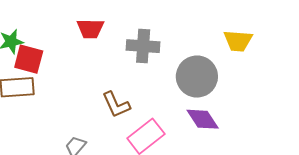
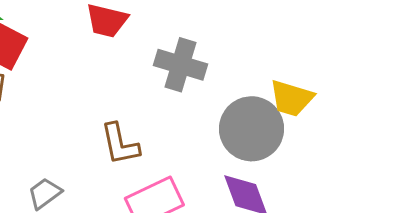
yellow trapezoid: (238, 41) -> (291, 98), moved

